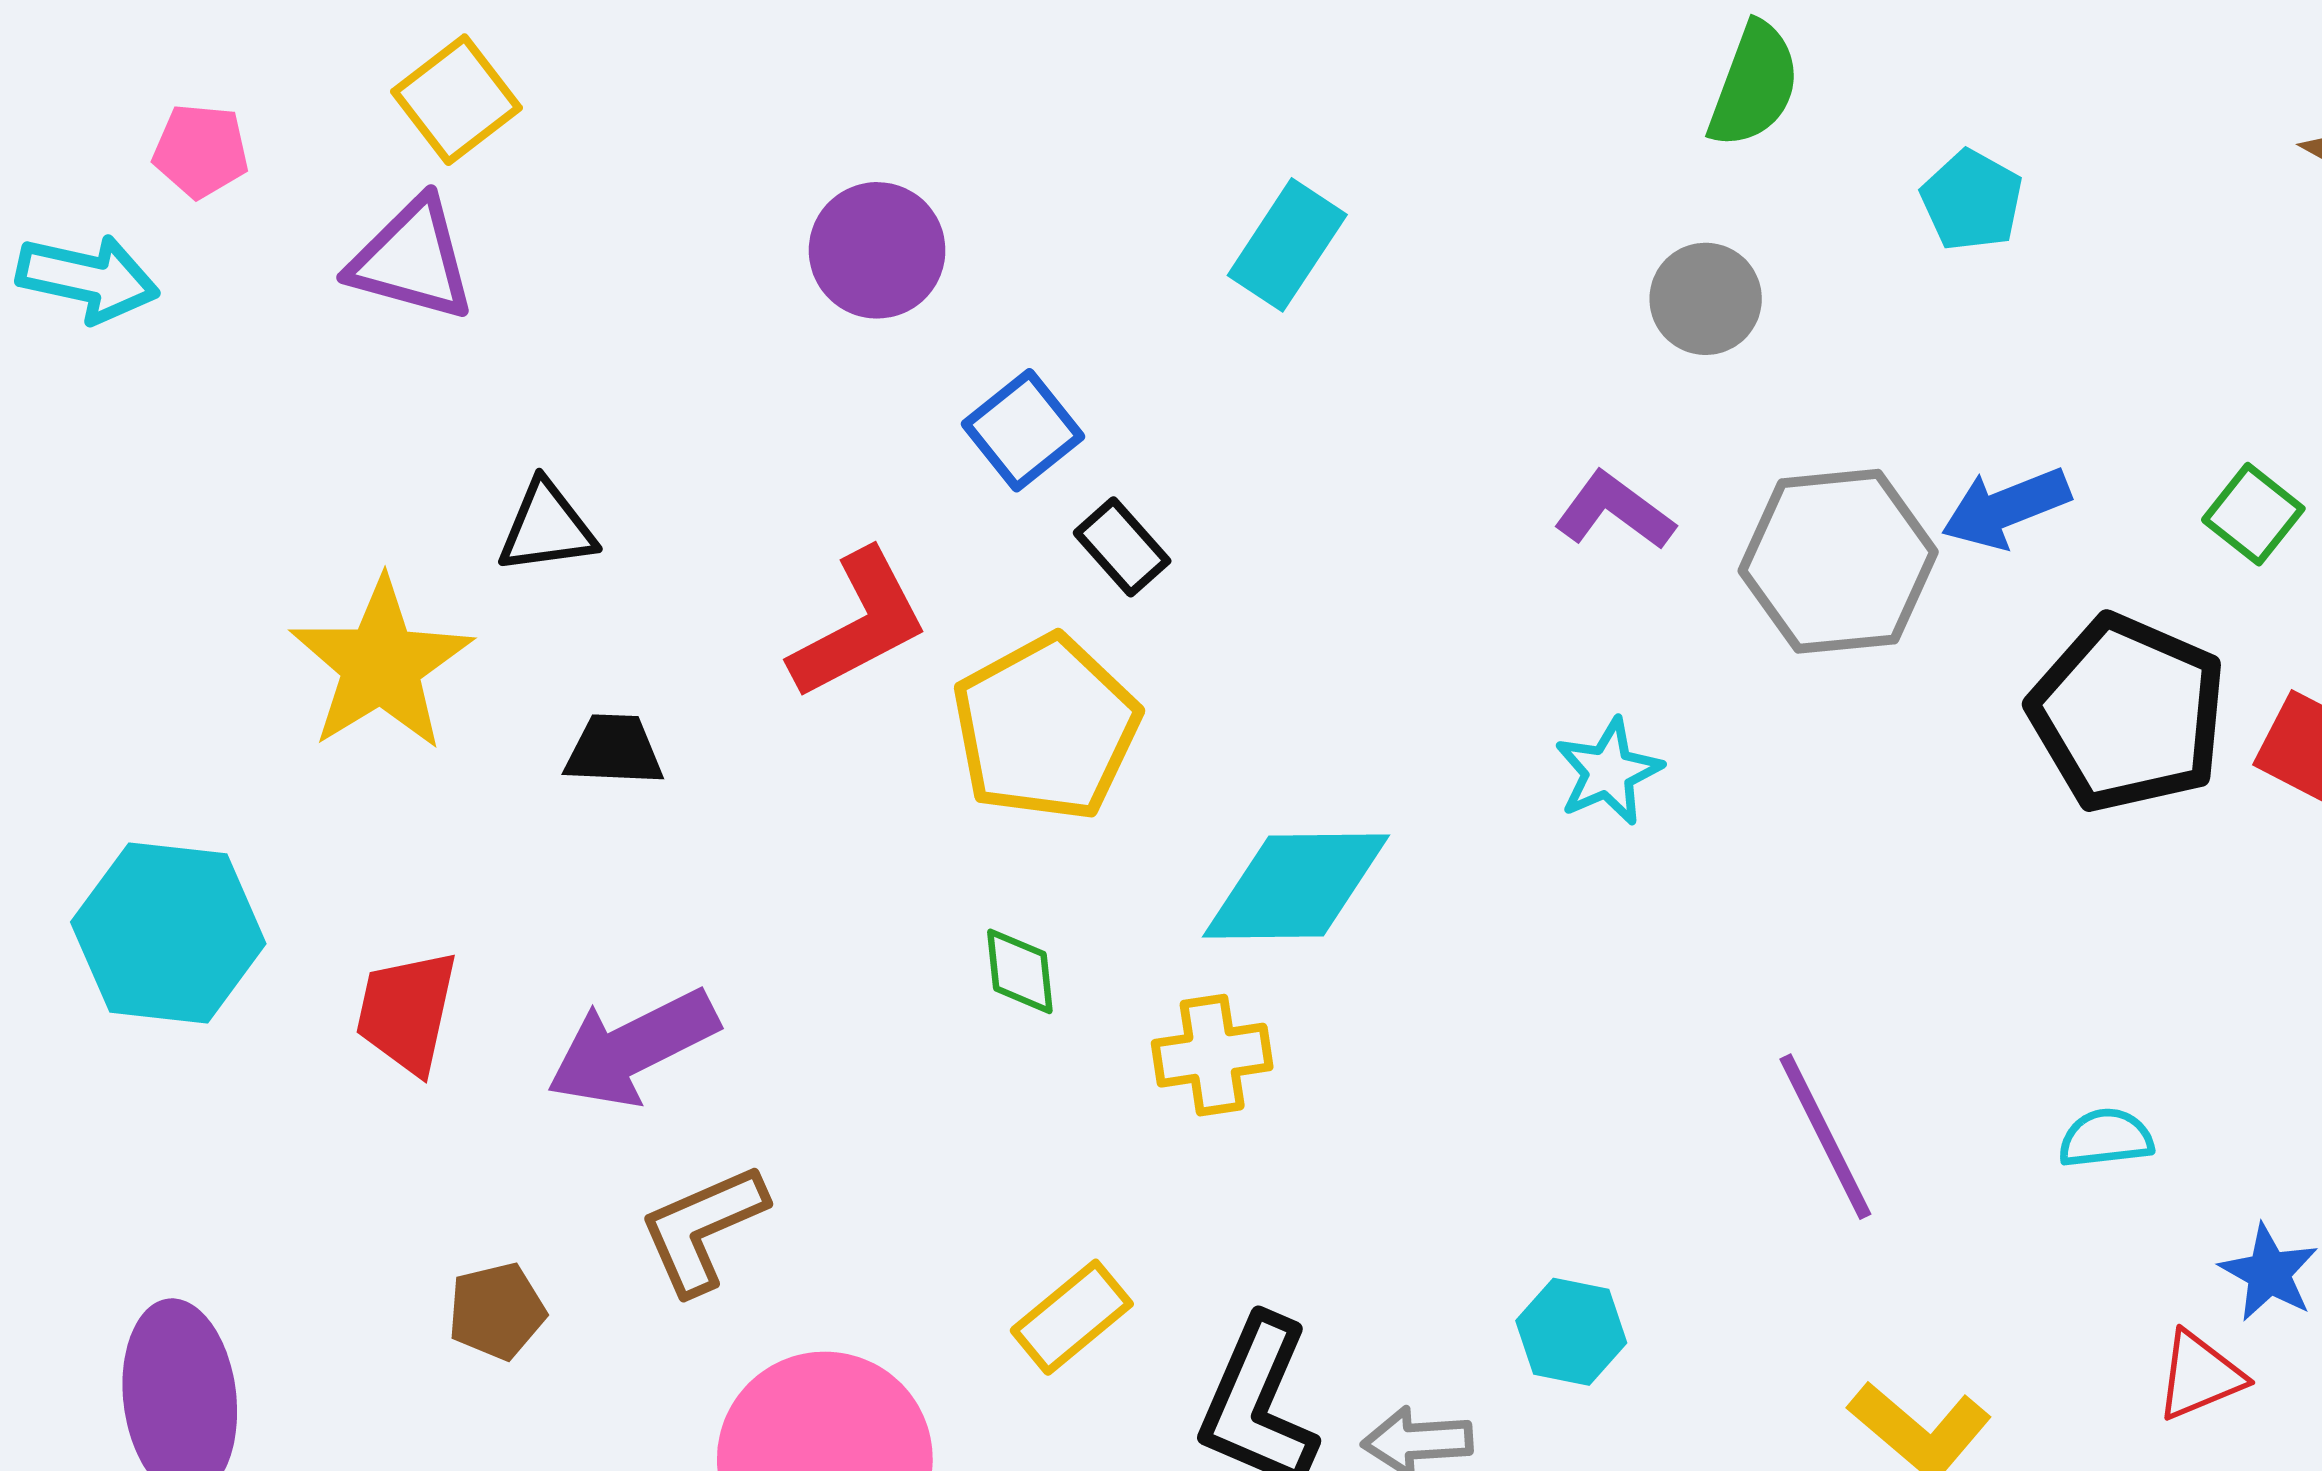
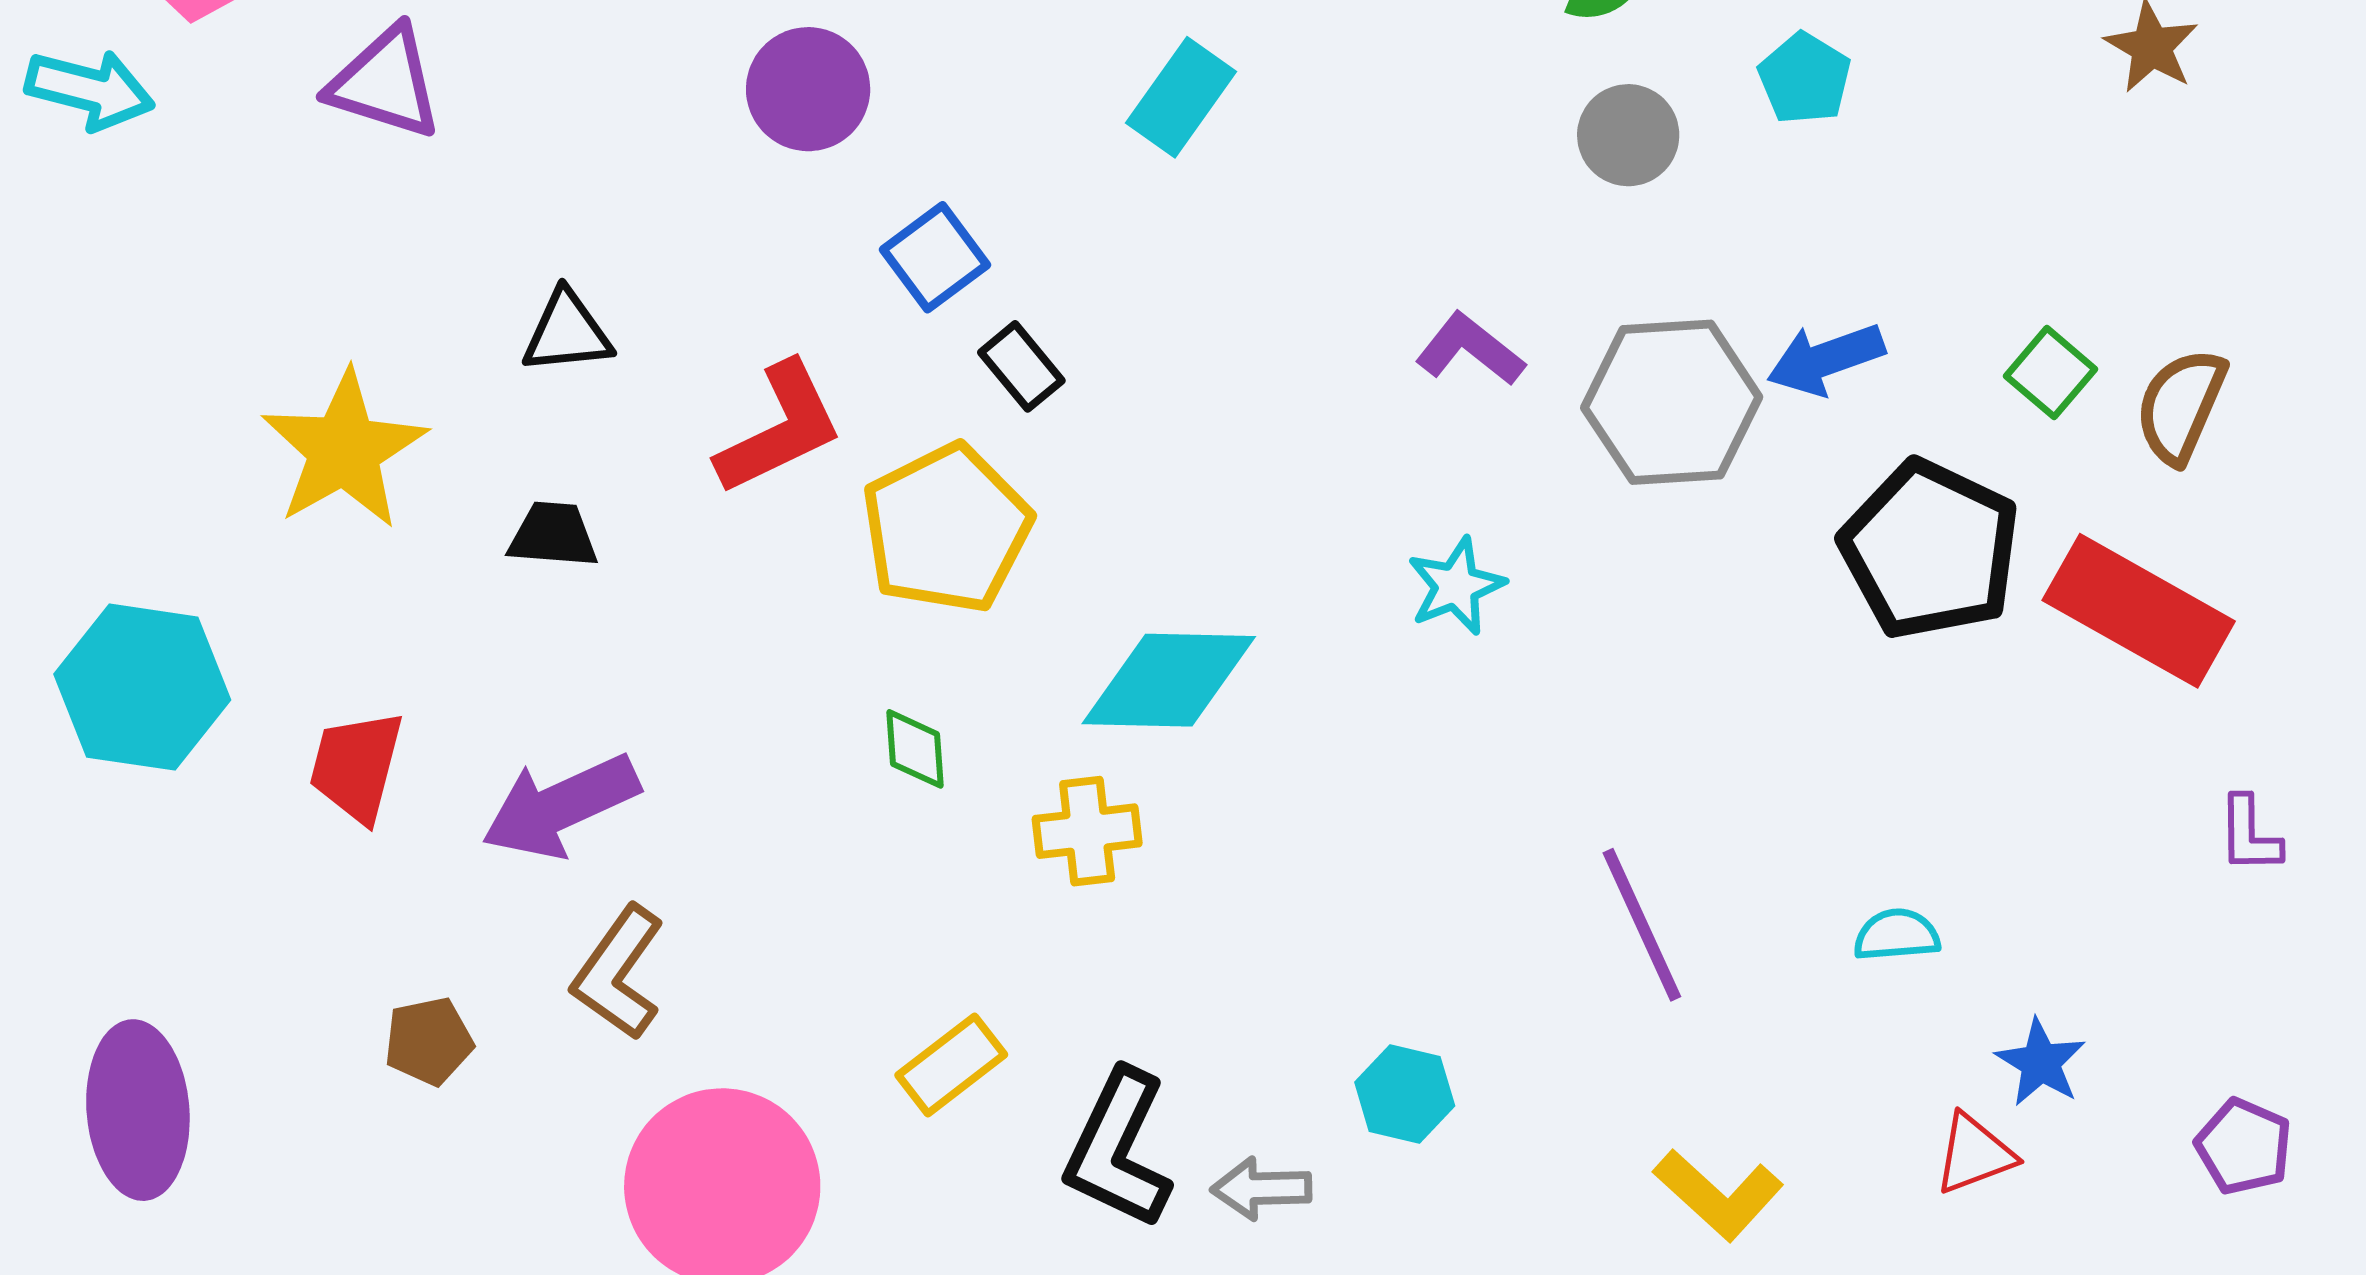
gray circle: (1706, 299) -> (1628, 135), moved
black triangle: (547, 528) -> (567, 332), moved
brown L-shape: (703, 1229) -> (618, 973), turned -33

